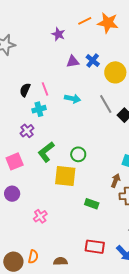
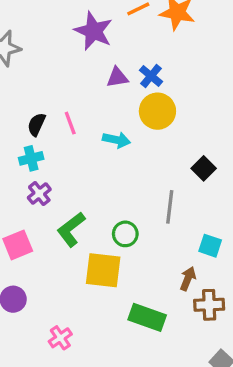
purple star: (58, 34) -> (94, 31), size x1.6
yellow circle: (115, 72) -> (157, 111), moved
gray line: (106, 104) -> (170, 207), moved, turned 36
cyan cross: (39, 109) -> (31, 158), moved
green rectangle: (92, 204) -> (147, 317), size x1.5

